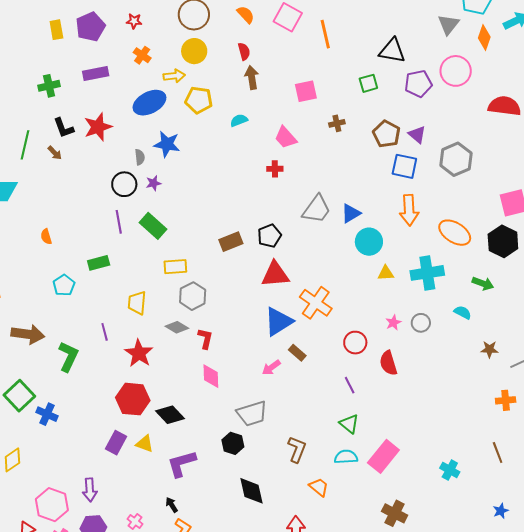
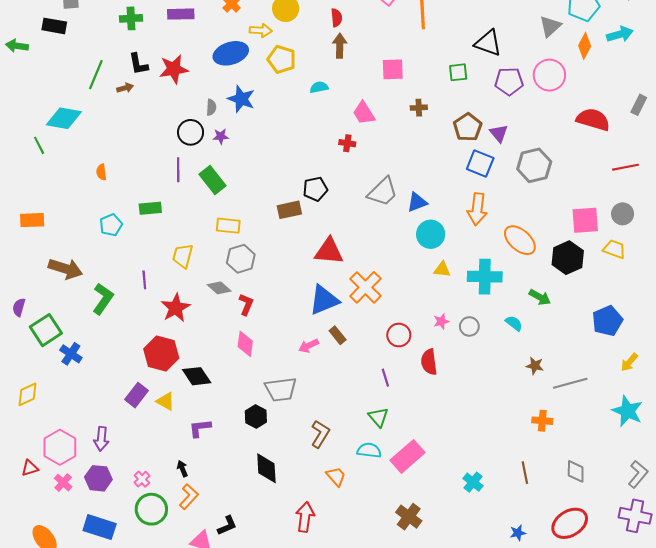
brown arrow: (55, 153) -> (125, 88), turned -70
black pentagon: (269, 236) -> (315, 189), moved
purple L-shape: (182, 464) -> (200, 428), size x0.7

